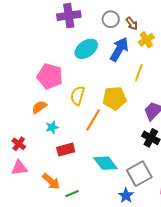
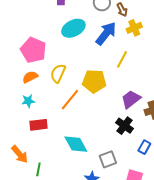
orange semicircle: (39, 107) -> (30, 77), moved
gray square: (139, 174) -> (108, 159), size x0.7
green line: (72, 194) -> (38, 169), turned -64

